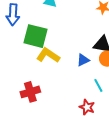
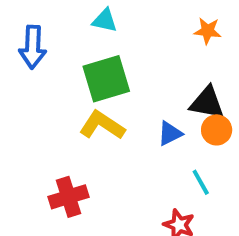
green square: (35, 36) -> (106, 79), moved, turned -30

